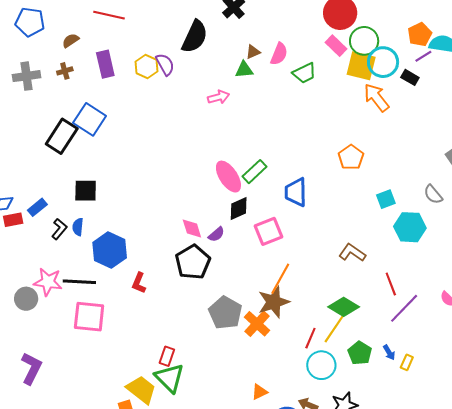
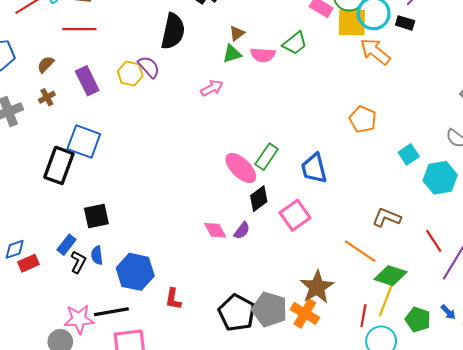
pink semicircle: (279, 54) -> (263, 55), moved, turned 85
blue rectangle: (37, 207) -> (66, 245), moved
black pentagon: (193, 262) -> (237, 313), moved
orange line: (280, 279) -> (360, 251), moved, turned -72

